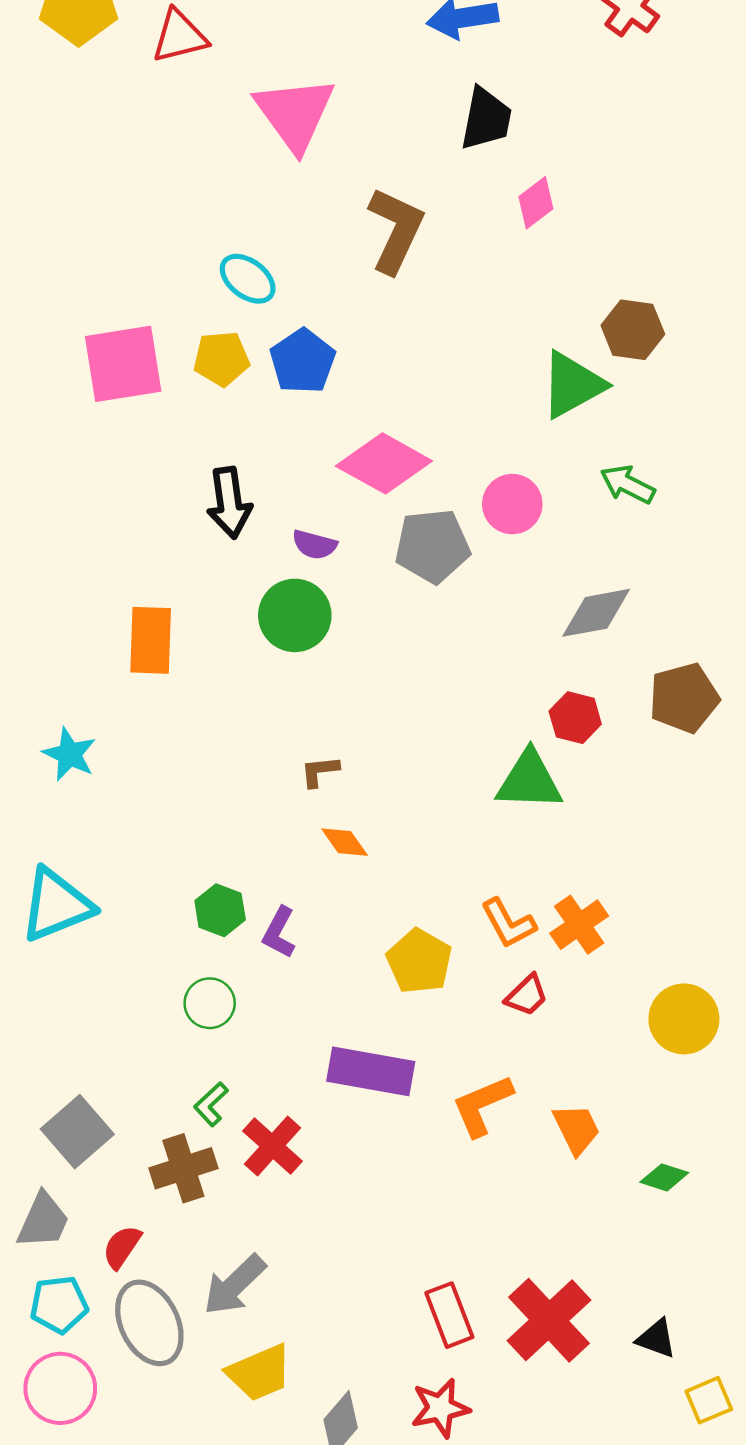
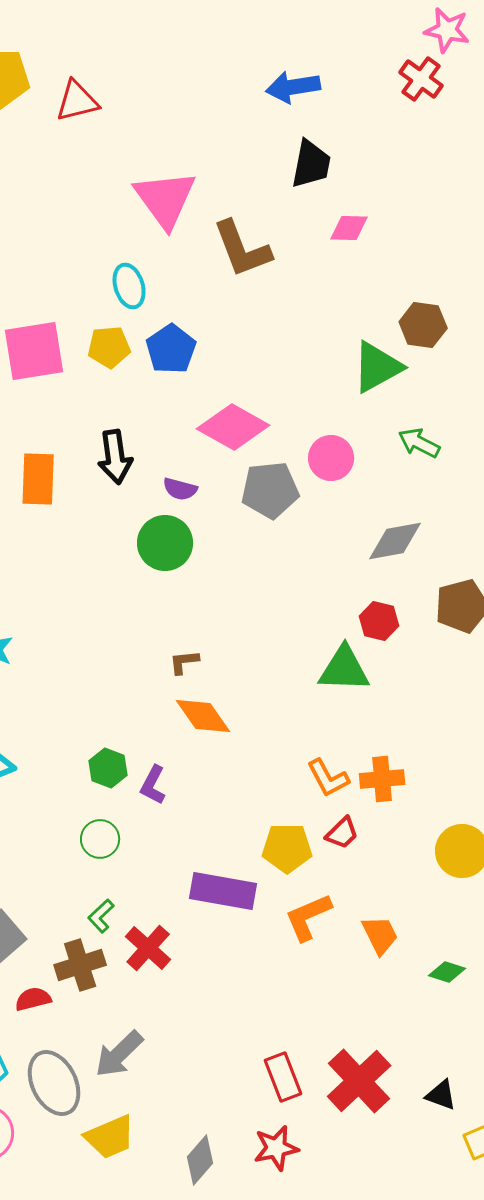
pink triangle: (295, 114) -> (165, 199), moved
pink diamond: (536, 203) -> (349, 228), turned 39
brown L-shape: (396, 230) -> (242, 249), turned 134
cyan ellipse: (248, 279) -> (129, 286), turned 36
orange rectangle: (151, 640) -> (38, 479), moved
orange diamond: (345, 842) -> (203, 716), size x1.5
orange cross: (579, 925) -> (382, 779), turned 30
yellow pentagon: (419, 961) -> (287, 848), moved, turned -30
red semicircle: (122, 1247) -> (33, 999), moved, turned 42
yellow trapezoid: (259, 1373) -> (110, 1137), moved

